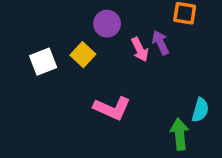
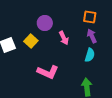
purple arrow: (161, 43) -> (92, 36), moved
cyan semicircle: (200, 110) -> (90, 55), moved

